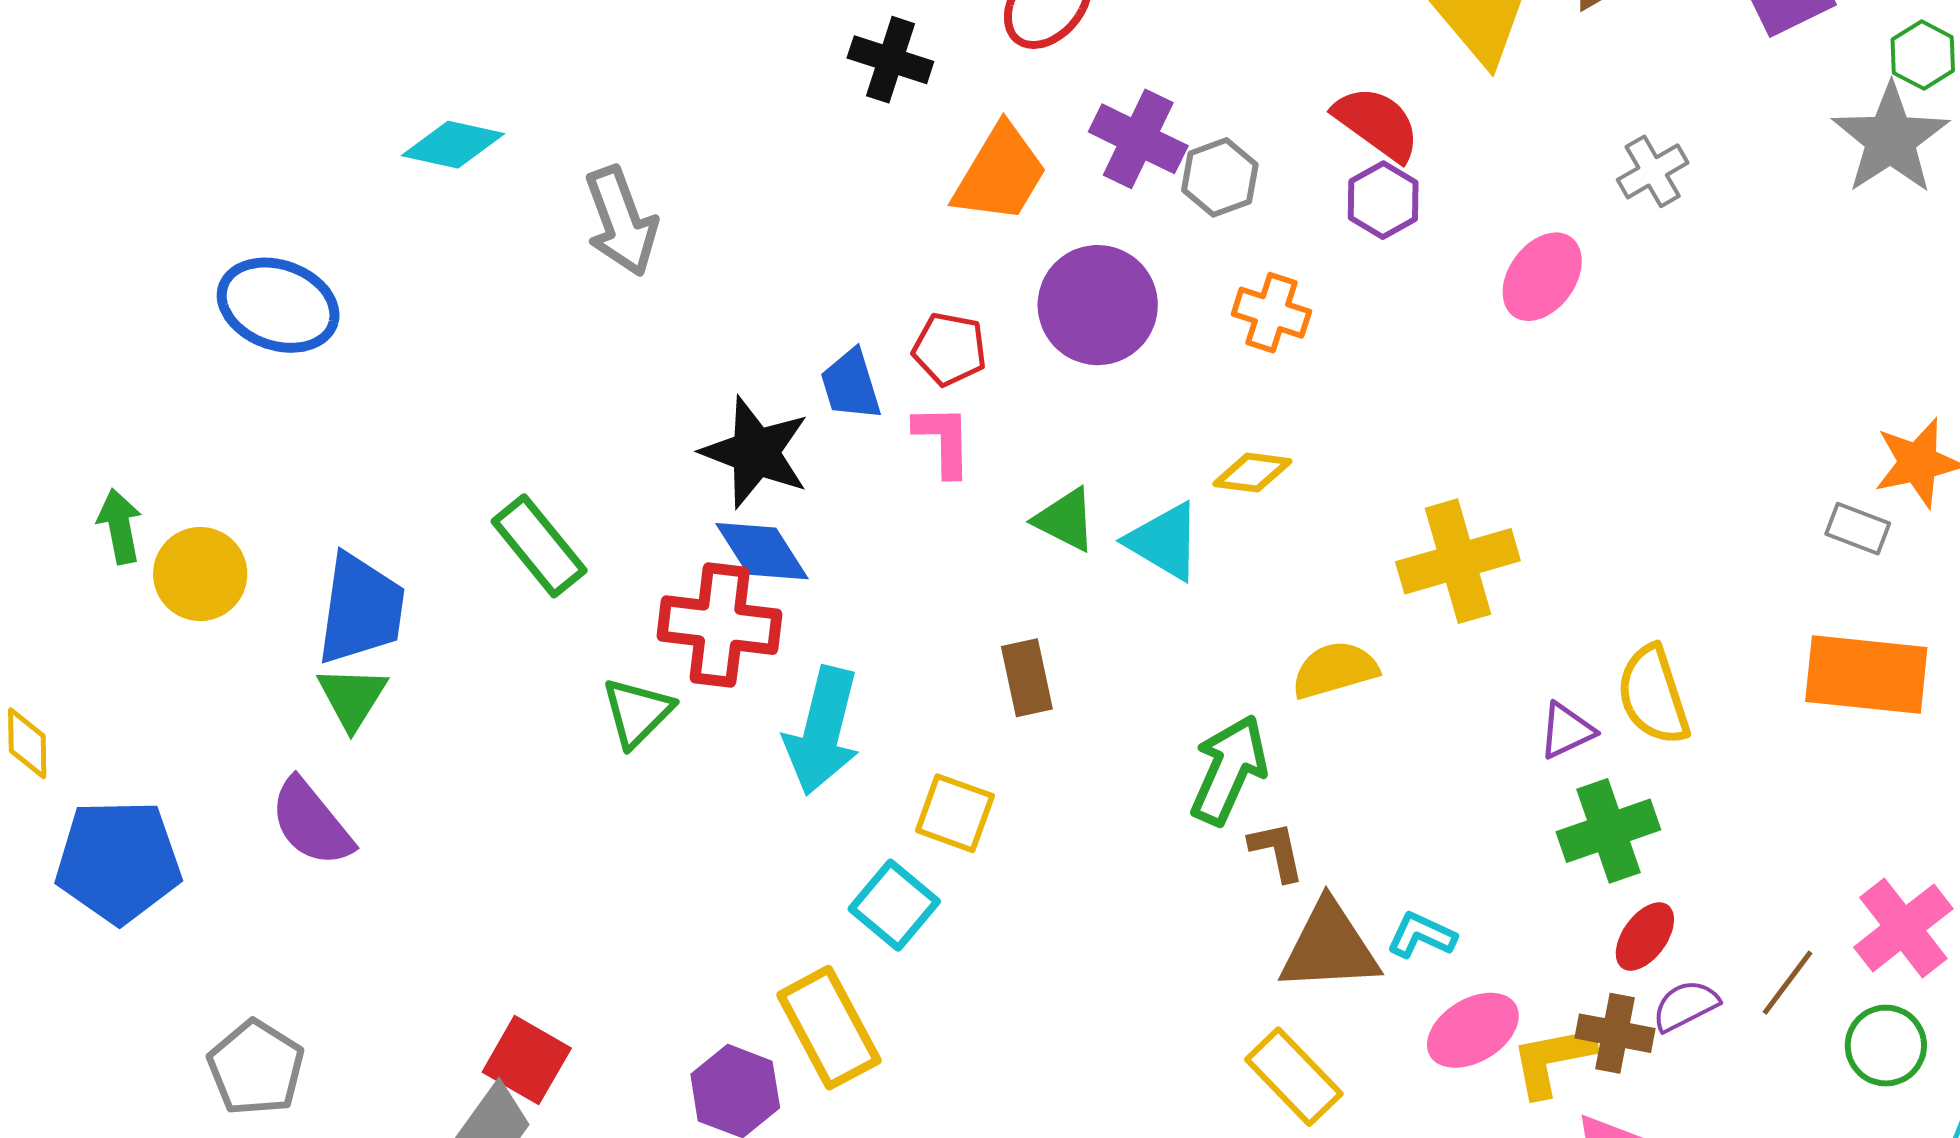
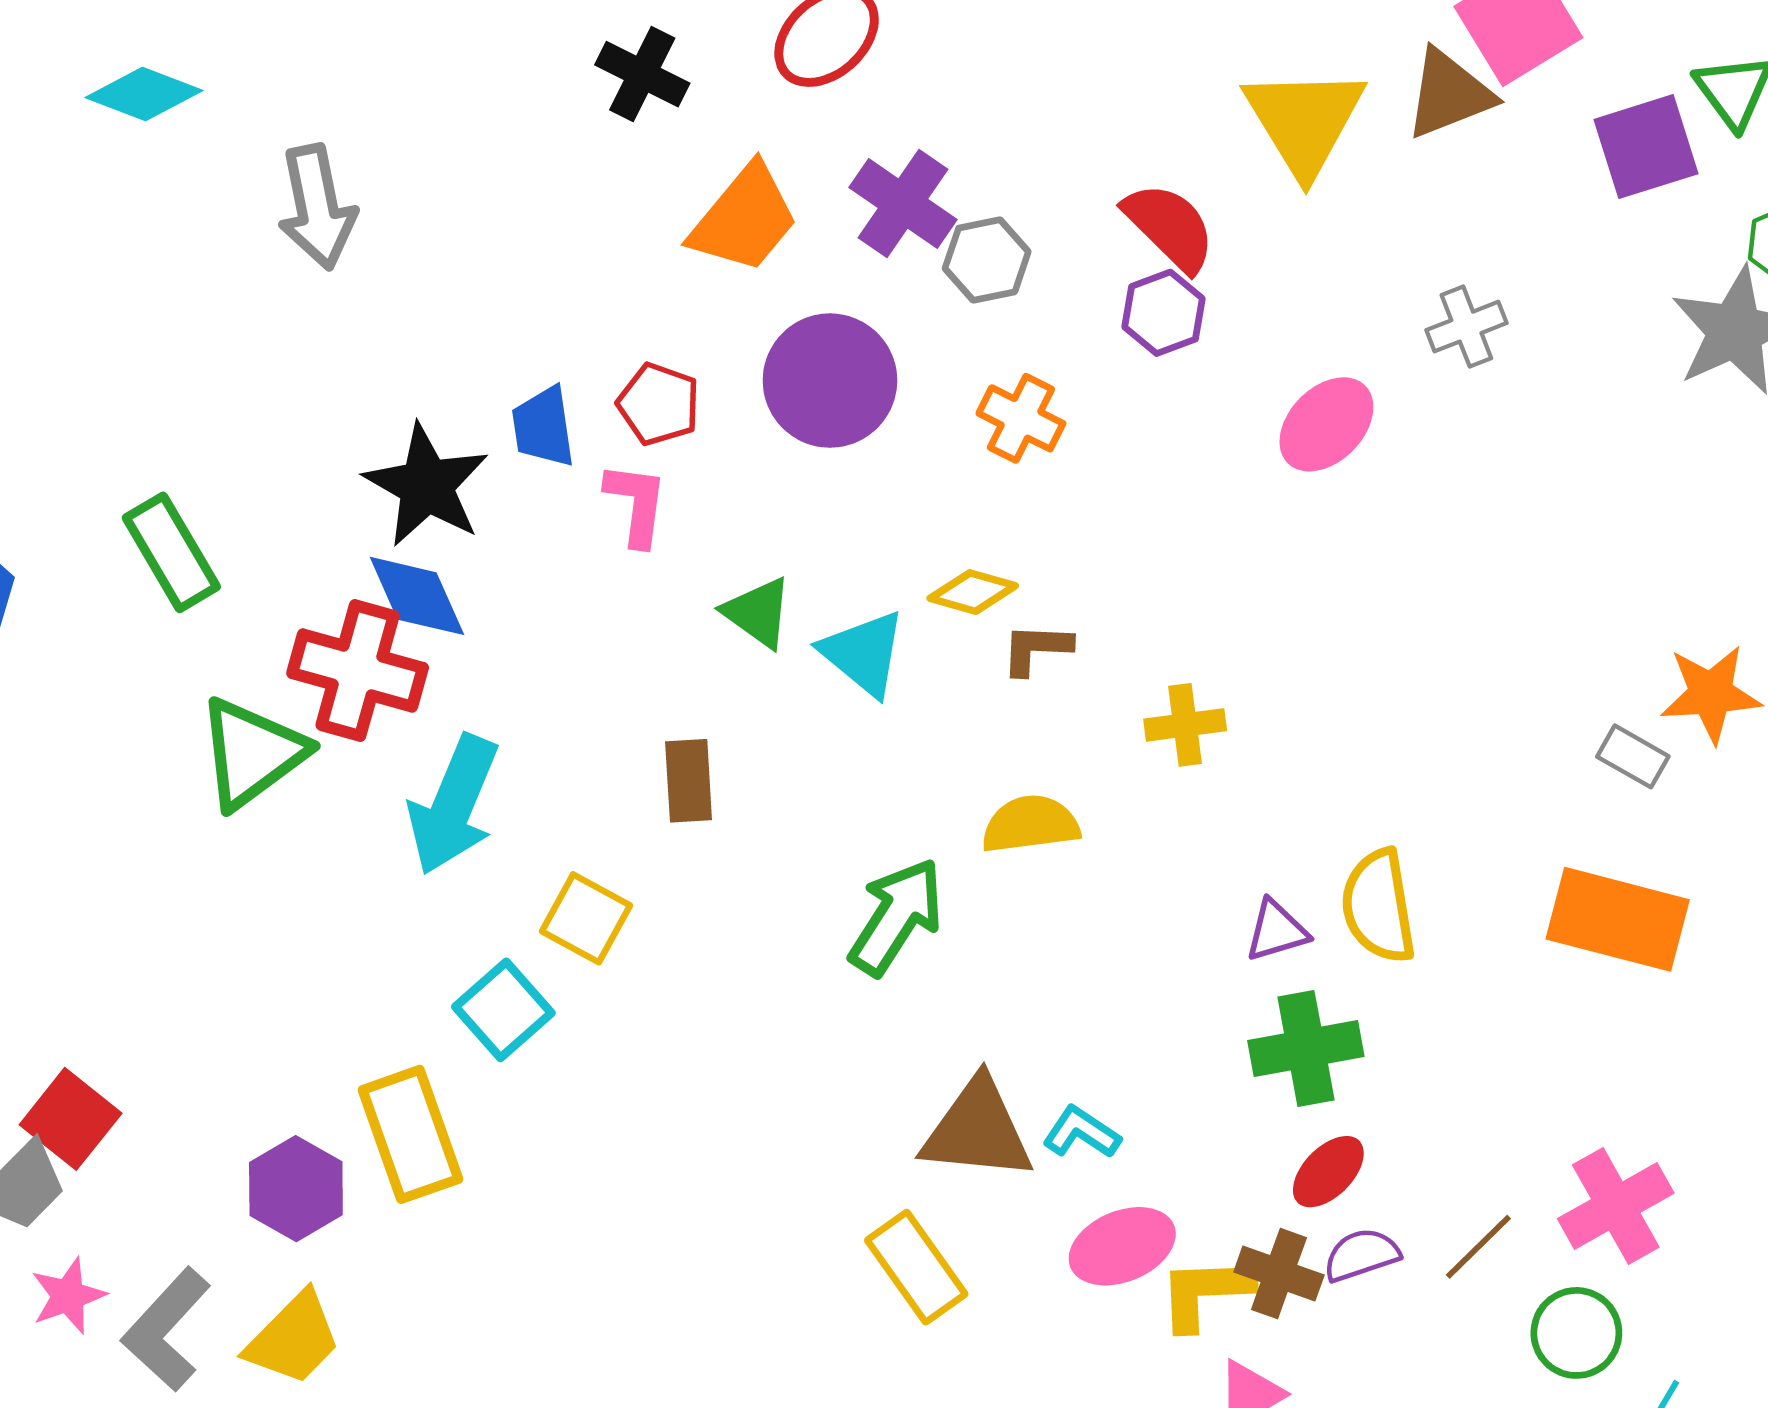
yellow cross: (1458, 561) -> (1185, 725), size x0.6
green triangle: (637, 712) -> (252, 753), size x1.4
brown L-shape: (1277, 851) -> (1036, 649), moved, turned -84

